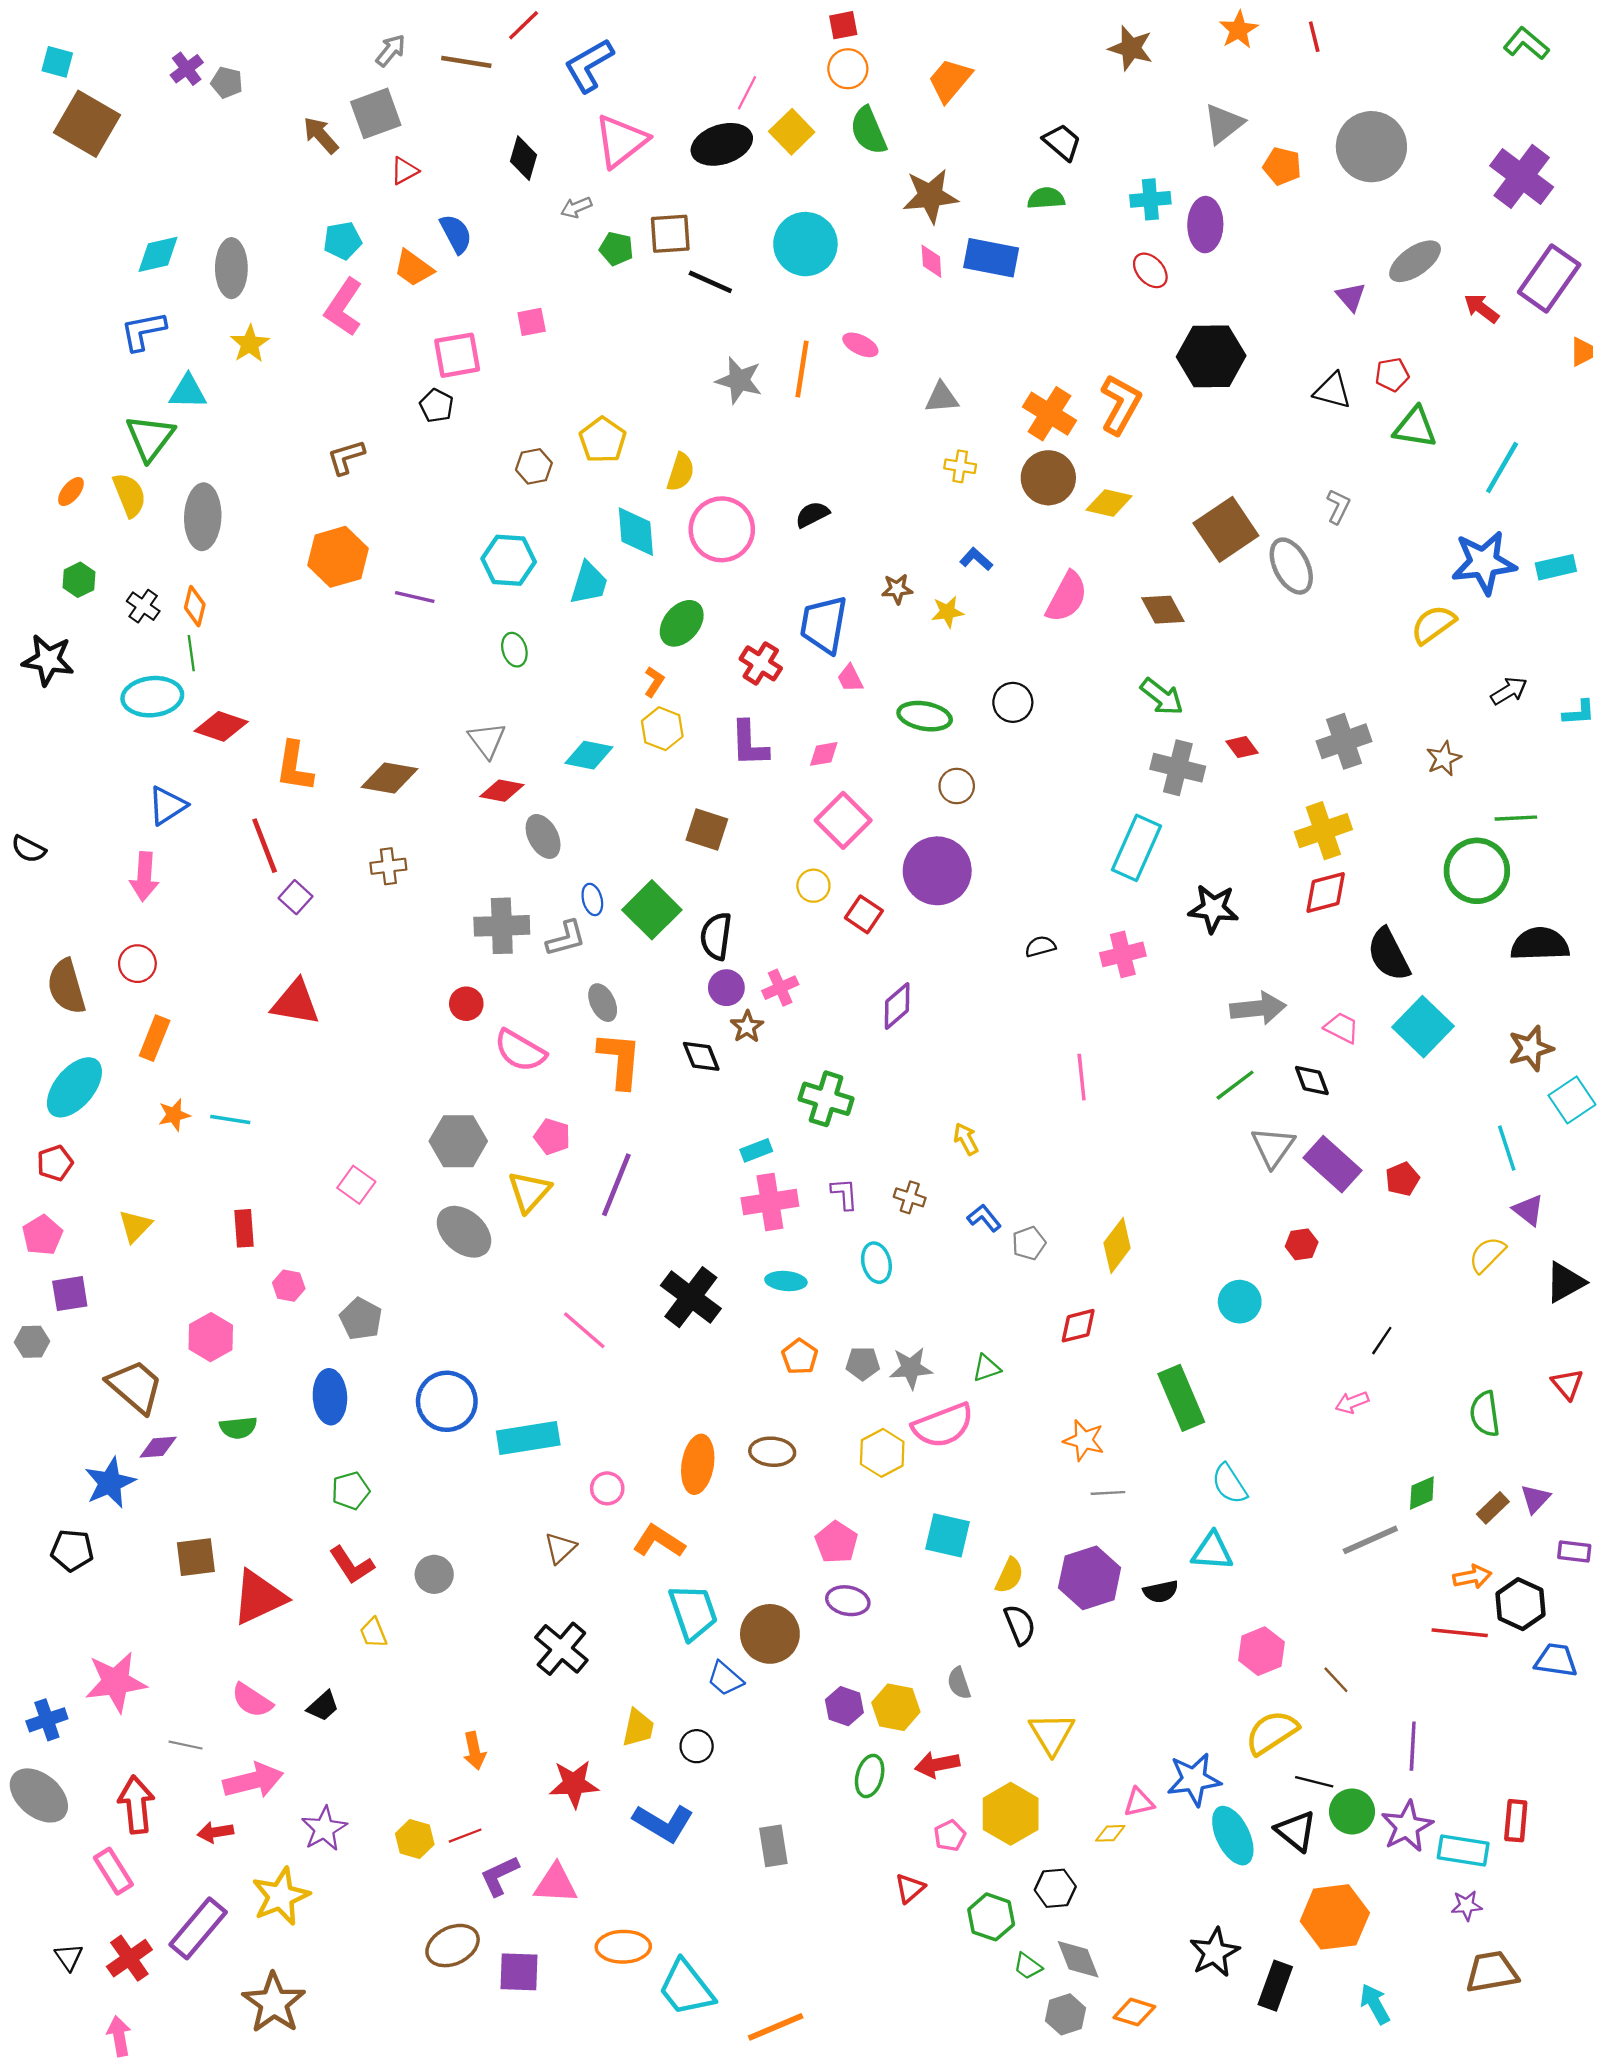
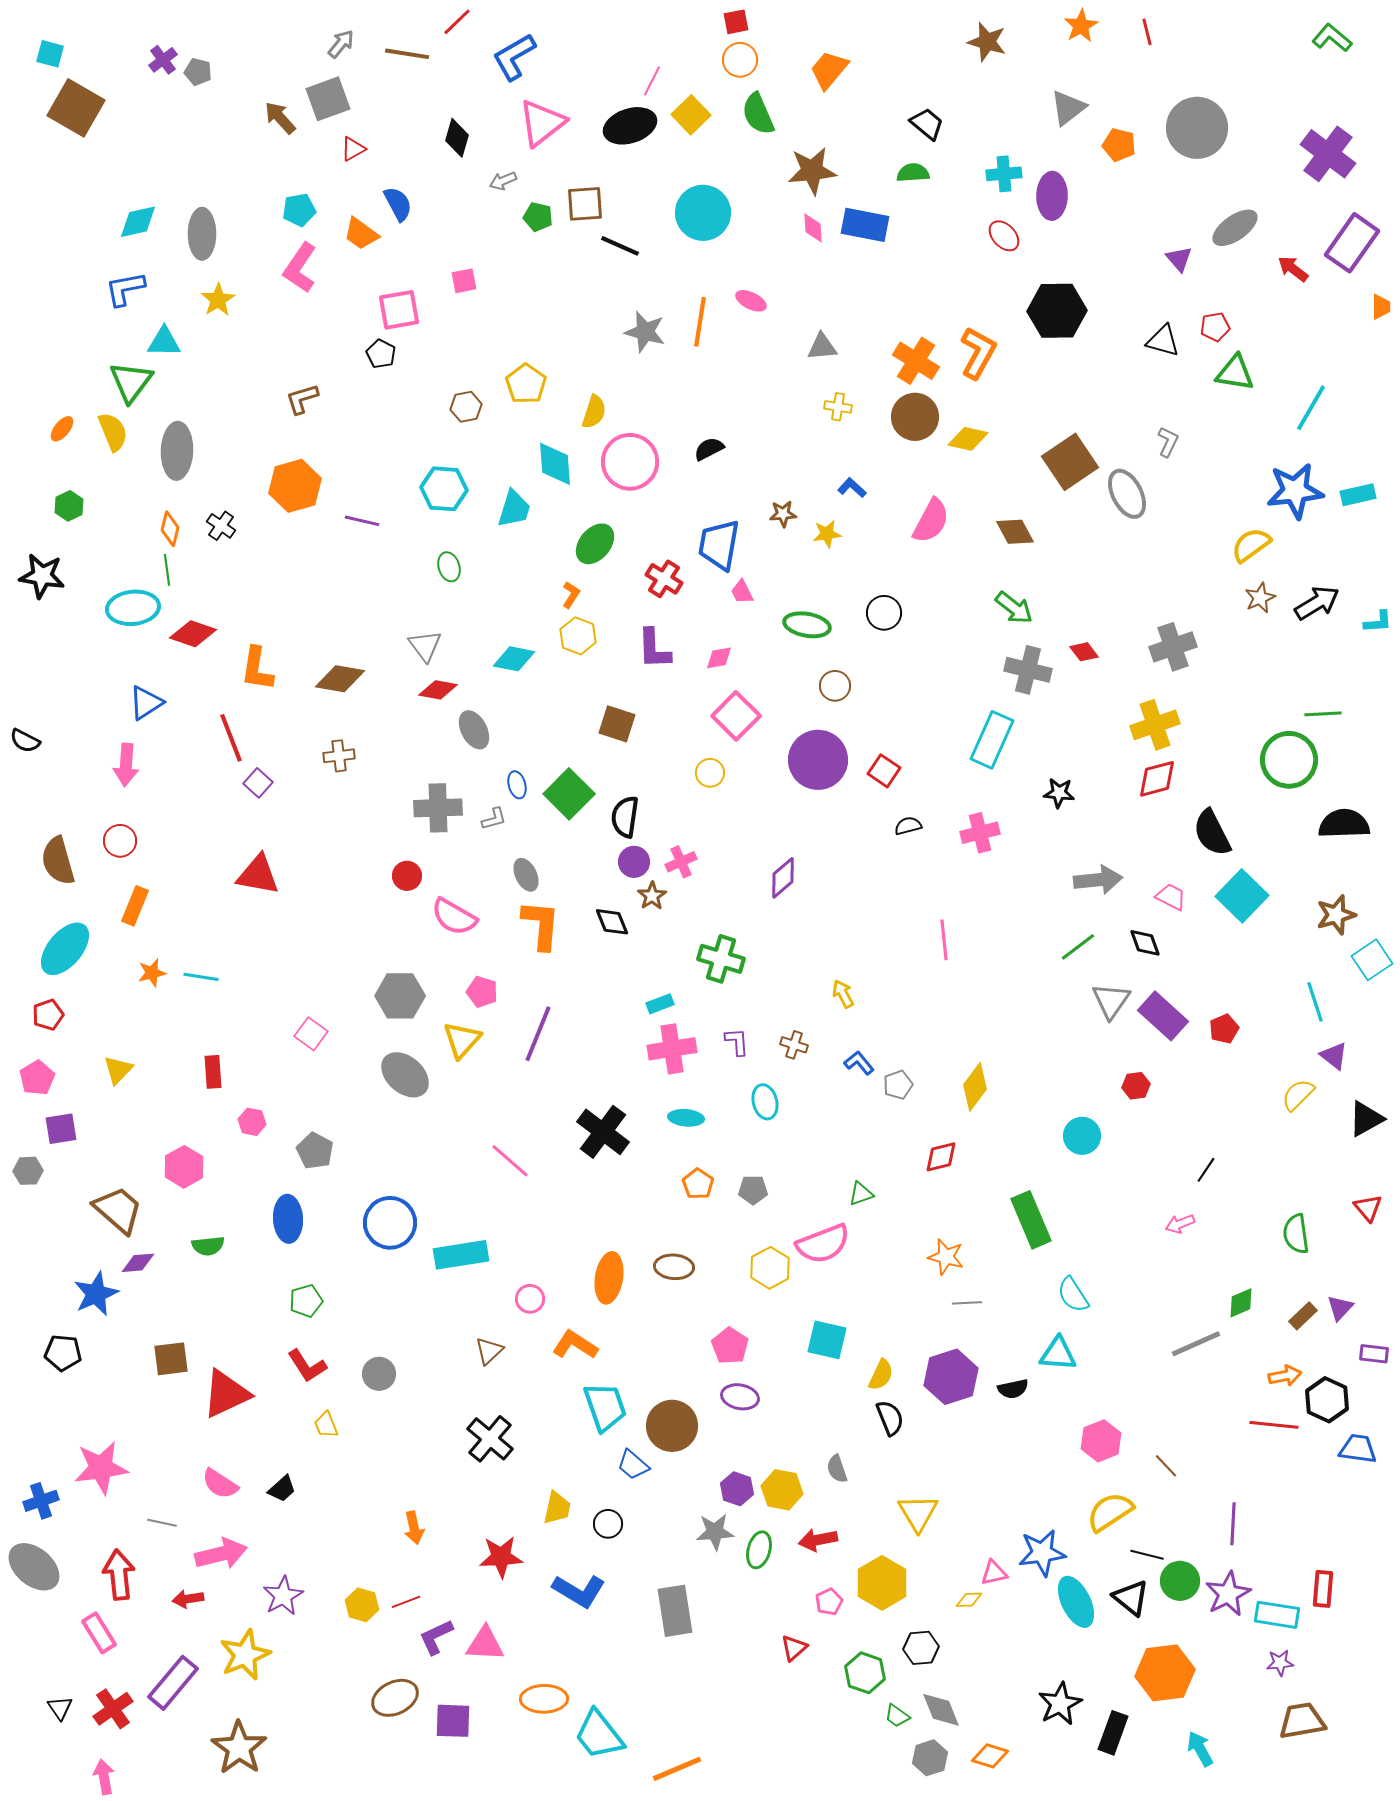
black cross: (143, 606) -> (221, 526), moved
black arrow: (1509, 691) -> (1317, 603), size x1.4
brown star: (1444, 759) -> (1260, 598), moved
black star: (1213, 909) -> (1059, 793), size x0.7
red square: (864, 914) -> (884, 771), moved
gray L-shape: (566, 938) -> (494, 819), size x0.7
gray star: (911, 1368) -> (715, 1532), moved
gray rectangle: (773, 1846) -> (675, 1611), size x1.4

